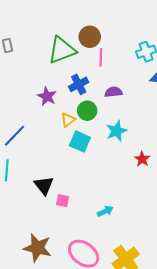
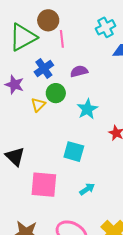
cyan square: (80, 141) -> (74, 152), moved
black triangle: (44, 185) -> (15, 157), moved
pink square: (63, 201) -> (44, 185), size x2.0

